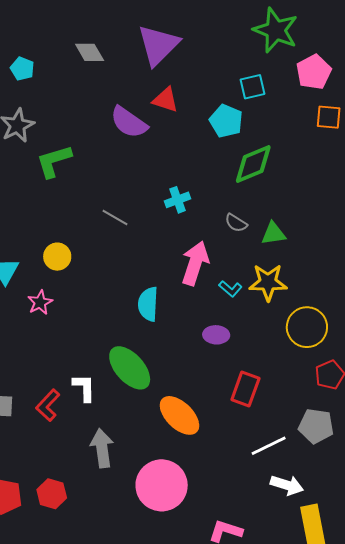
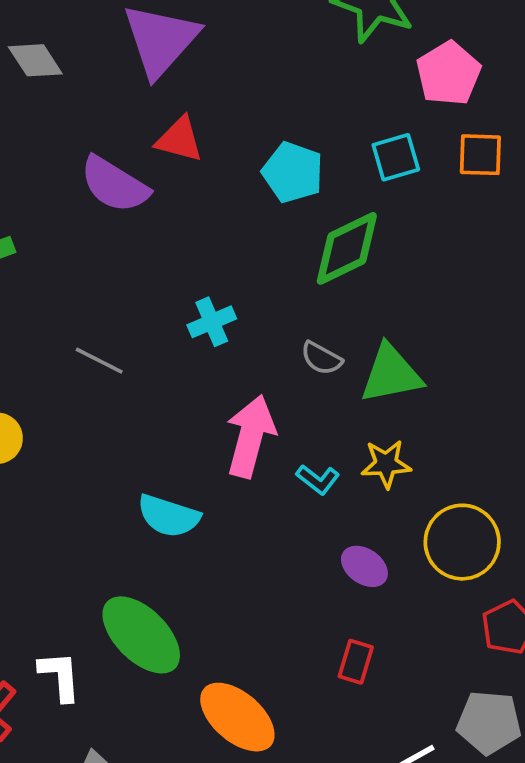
cyan square: (253, 87) -> (396, 157), moved
green triangle: (273, 234) -> (391, 374), size x1.4
yellow star: (268, 282) -> (386, 464), size x0.7
cyan semicircle: (148, 304) -> (169, 516), turned -72
purple ellipse: (216, 335) -> (364, 566), moved, turned 35
red rectangle: (245, 389) -> (356, 662), size x0.7

